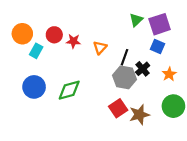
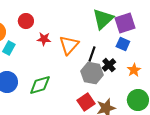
green triangle: (136, 20) -> (103, 19), size x1.6
red circle: (54, 35) -> (26, 21), moved
orange triangle: (100, 48) -> (69, 45), size x1.5

